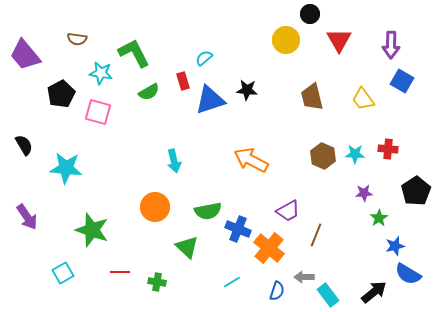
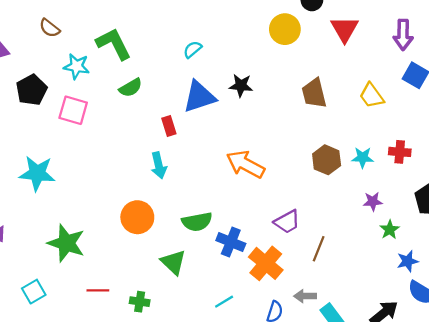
brown semicircle: (77, 39) -> (50, 28), turned 30
red rectangle: (183, 81) -> (169, 126), moved

